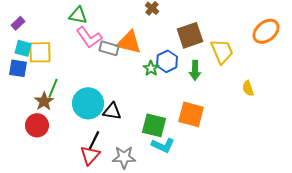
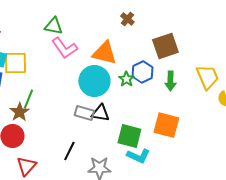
gray rectangle: (109, 48) -> (84, 113), moved
yellow trapezoid: (222, 51) -> (207, 77), moved
cyan circle: (88, 103) -> (94, 81), moved
black triangle: (112, 111) -> (100, 113), moved
red triangle: (90, 155) -> (26, 166), moved

